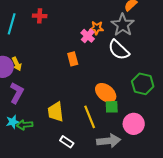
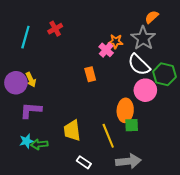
red cross: (40, 16) -> (55, 29), turned -32
green hexagon: (143, 84) -> (164, 74), moved
purple L-shape: (17, 93) -> (31, 110), turned -115
orange ellipse: (106, 93) -> (125, 110), turned 55
pink circle: (134, 124) -> (145, 90), moved

